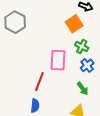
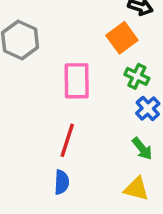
pink rectangle: (58, 60) -> (77, 81), moved

